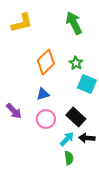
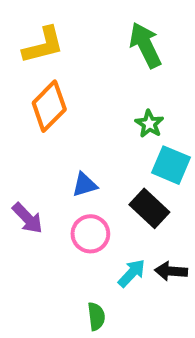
orange diamond: (46, 62) -> (49, 106), moved
black rectangle: (76, 117) -> (149, 208), moved
green semicircle: (69, 158) -> (96, 316), moved

